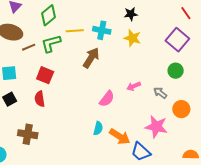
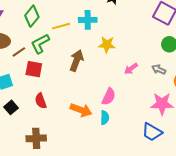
yellow star: (132, 38) -> (107, 45), moved
brown arrow: (91, 58) -> (77, 61), moved
red square: (45, 75) -> (34, 69), moved
pink semicircle: (107, 99) -> (109, 97), moved
orange arrow: (120, 137) -> (81, 110), moved

